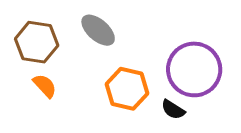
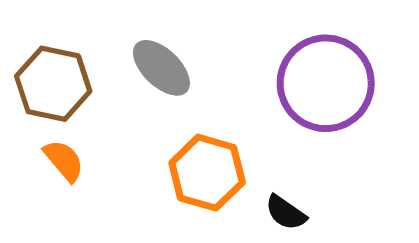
purple circle: (194, 69) -> (326, 83), moved

